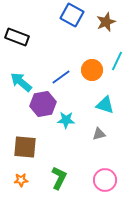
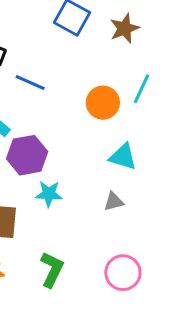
blue line: (61, 77) -> (30, 83), moved, turned 60
cyan star: (66, 120) -> (49, 194), moved

